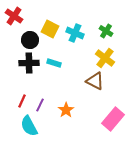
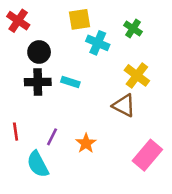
yellow square: (50, 29) -> (79, 19), moved, turned -36
green cross: (106, 31) -> (133, 29), moved
red line: (22, 101) -> (16, 132), moved, turned -32

